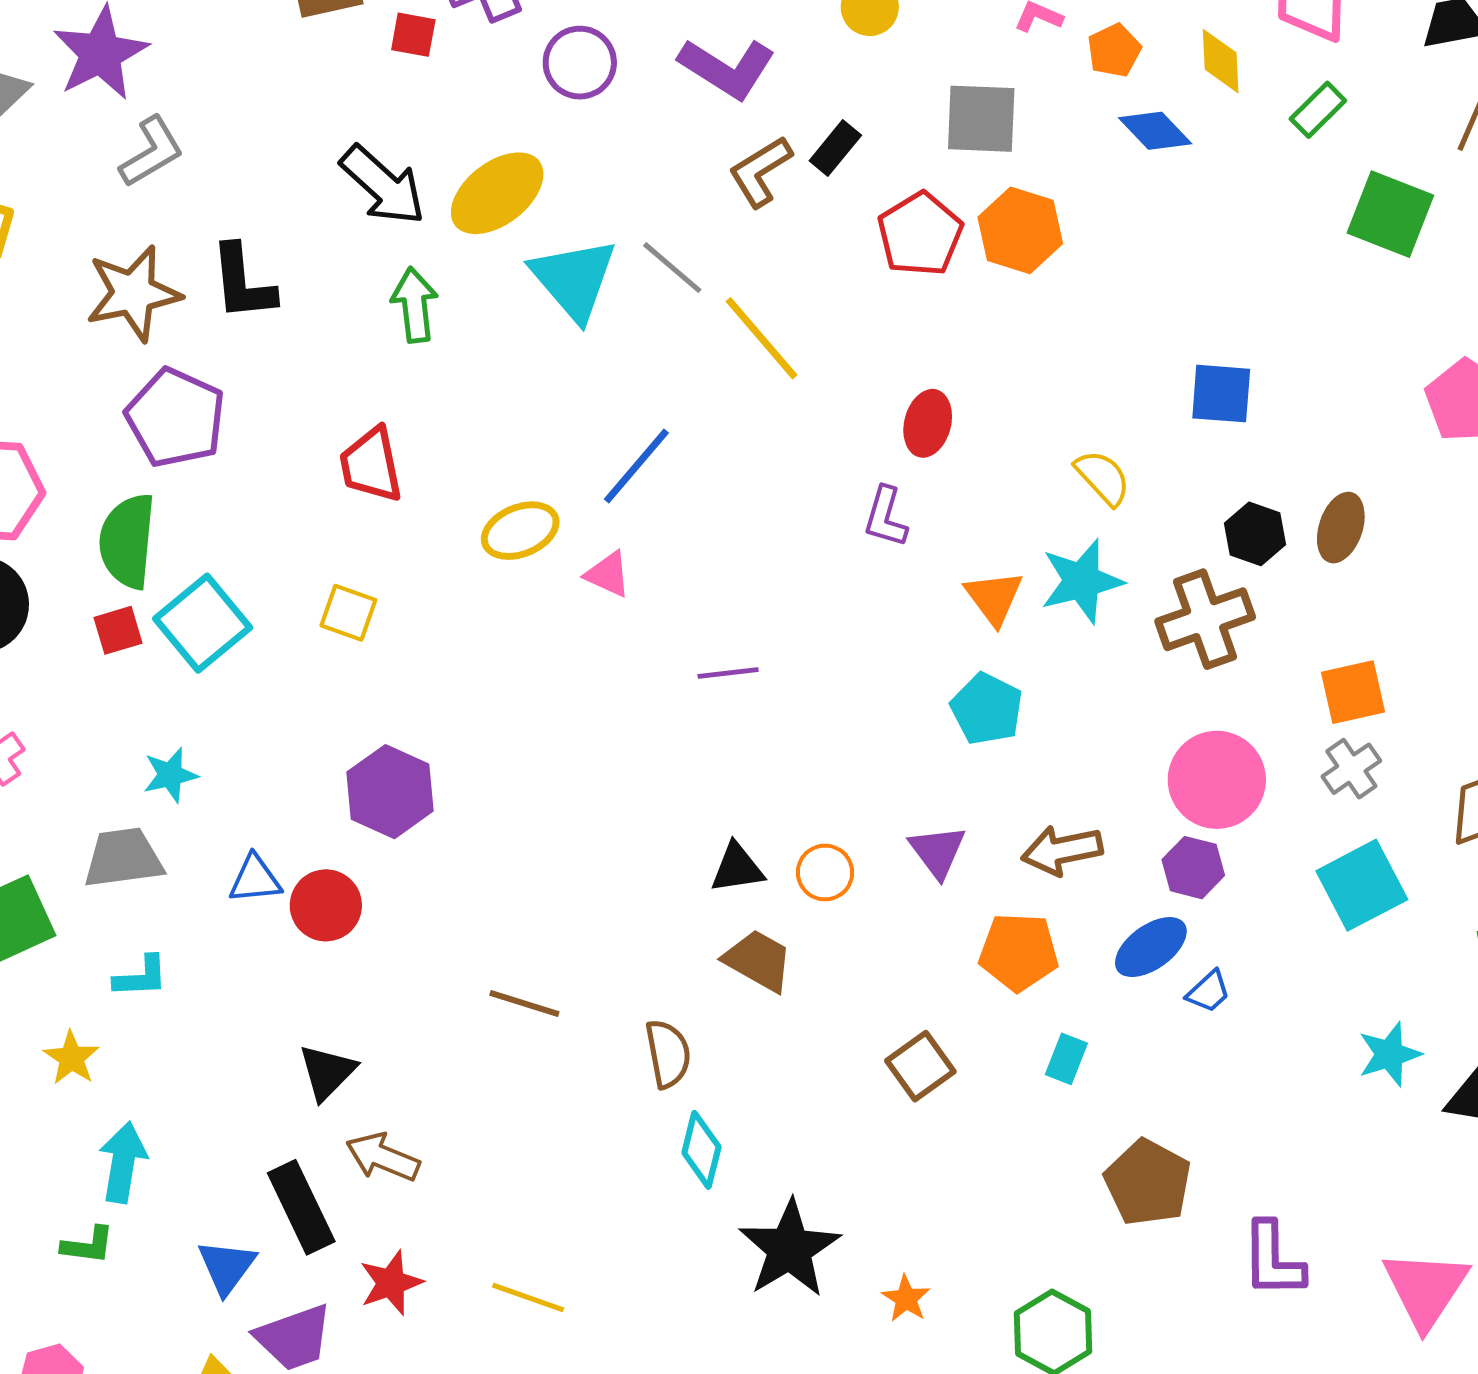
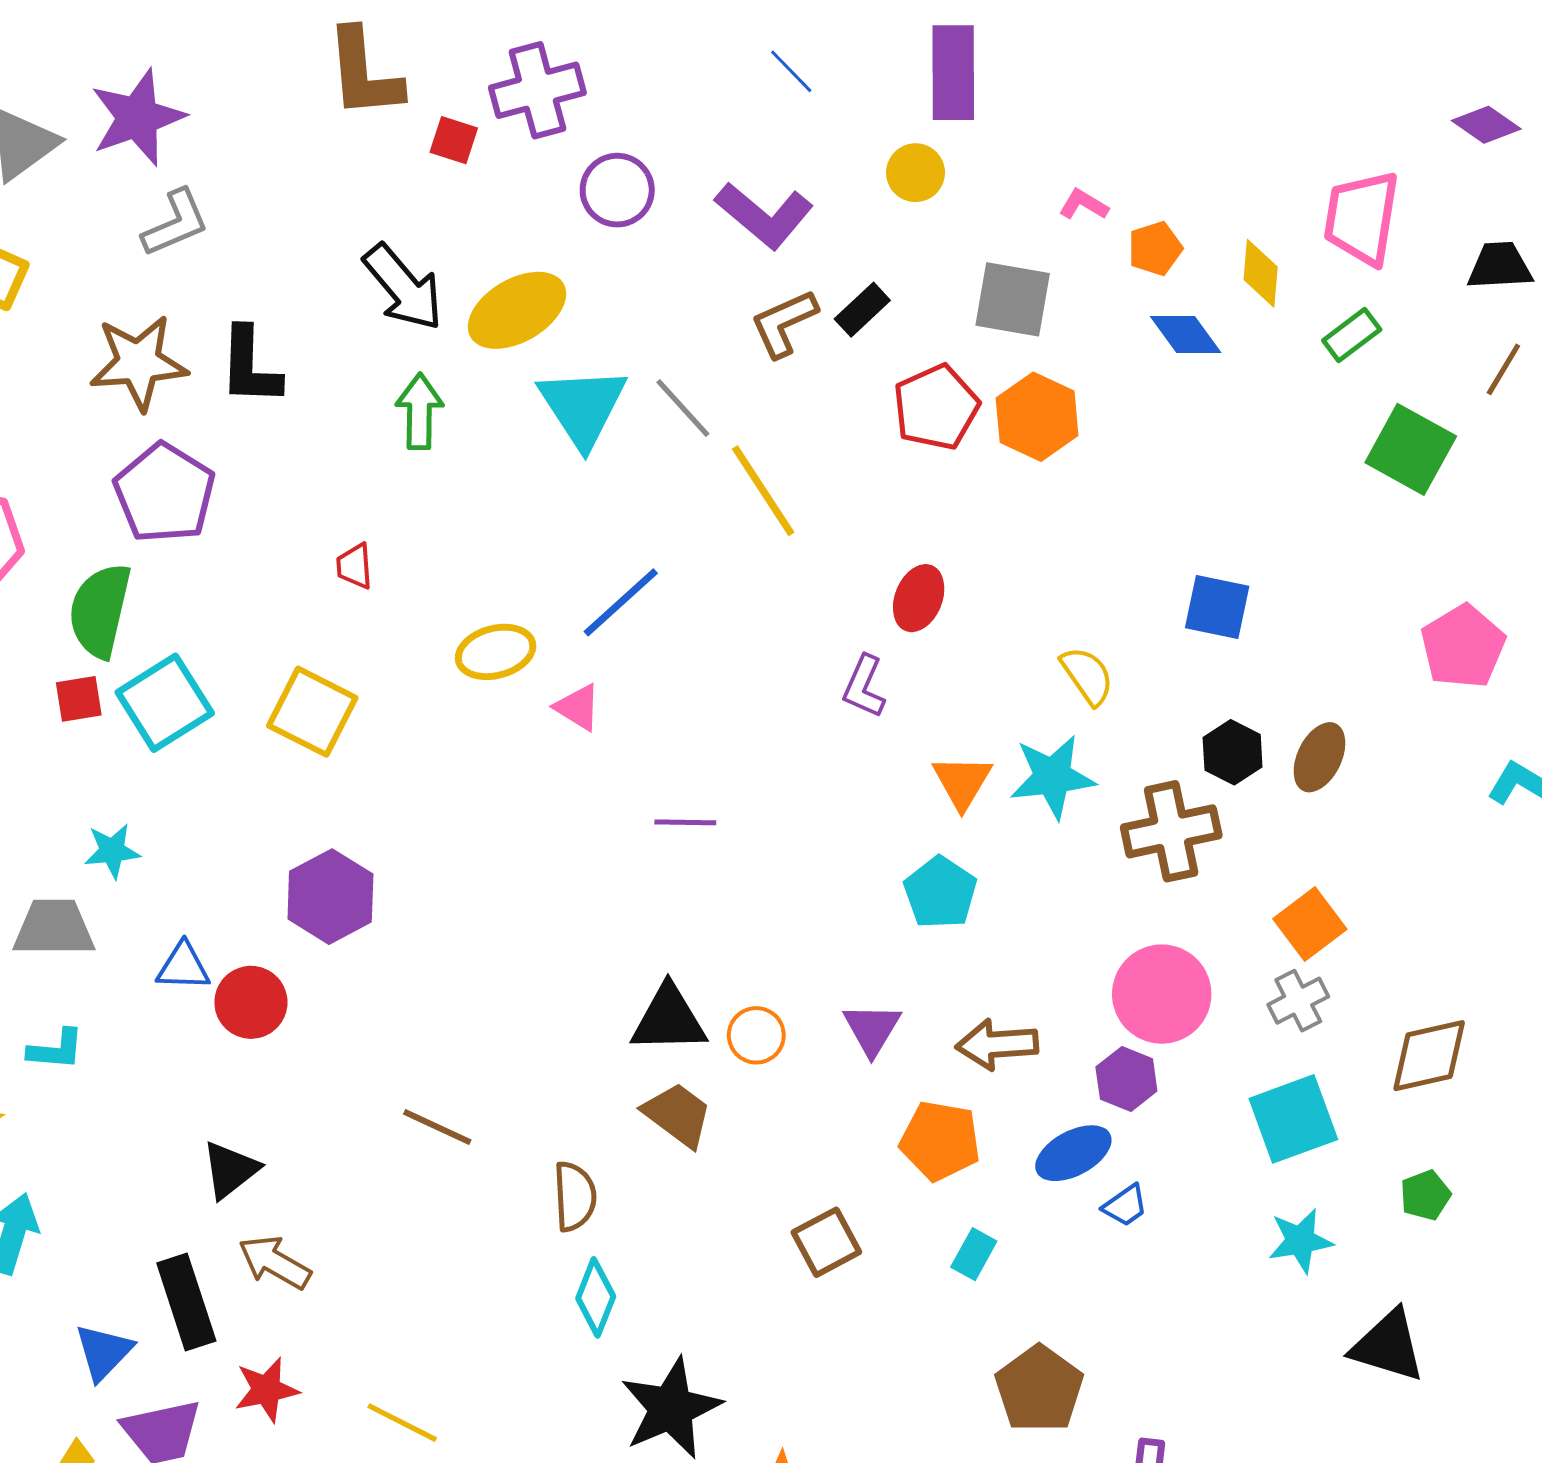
red trapezoid: (371, 465) -> (355, 566), size x0.6
yellow square: (348, 613) -> (312, 712), size x1.5
orange square: (1353, 692) -> (1310, 924), turned -32
black triangle: (737, 868) -> (669, 1019), size x1.4
cyan star: (1389, 1054) -> (1300, 1241), moved

